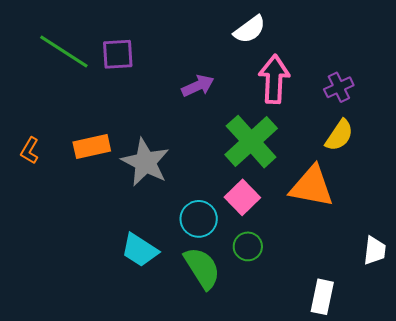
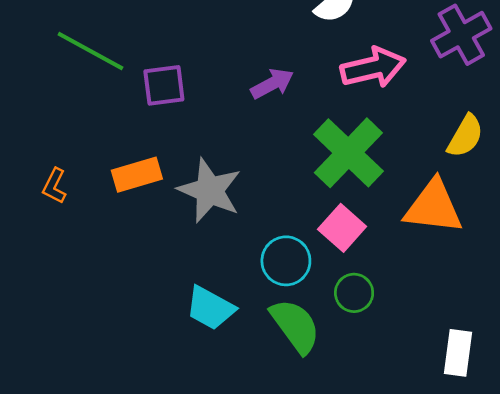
purple square: (118, 54) -> (164, 85), moved
pink arrow: (274, 79) -> (373, 68), turned 78
purple cross: (339, 87) -> (461, 35), moved, size x1.5

